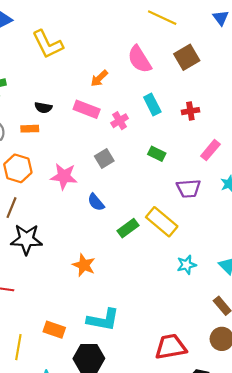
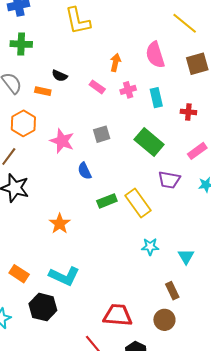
orange arrow: (99, 78) -> (115, 63), turned 132
pink rectangle: (87, 109) -> (97, 87), size x0.7
pink cross: (120, 121) -> (128, 90), moved
green rectangle: (157, 154) -> (149, 142), size x1.8

